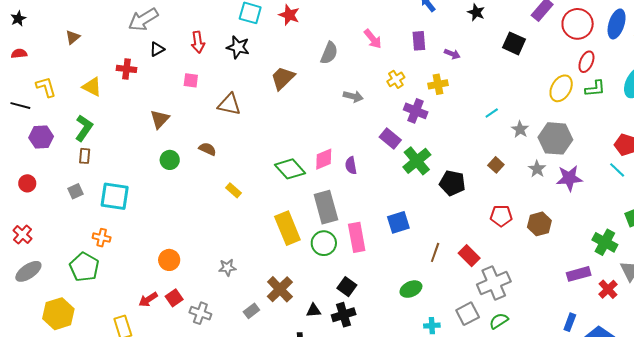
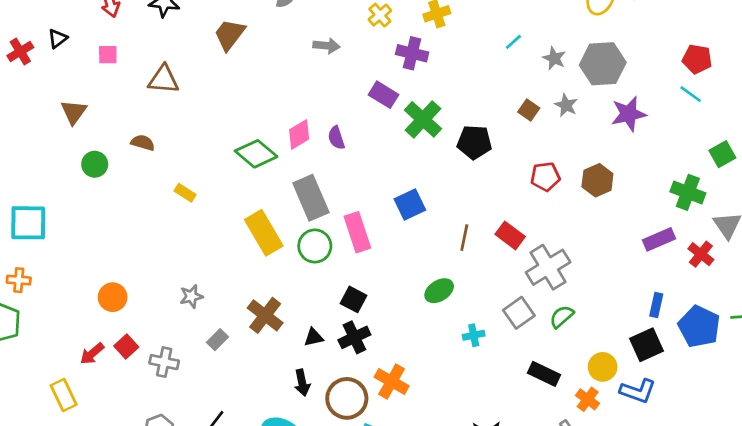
black triangle: (157, 49) -> (58, 39), moved
red cross: (126, 69) -> (20, 52), turned -30
gray star: (537, 169) -> (566, 105), moved
gray rectangle: (251, 311) -> (218, 340), moved

